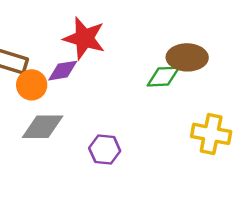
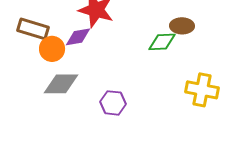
brown ellipse: (187, 57) -> (182, 26), size x0.7

